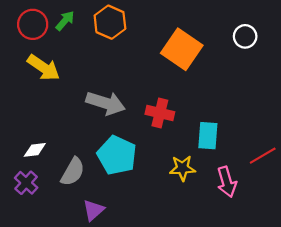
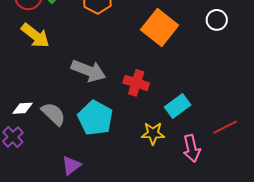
cyan rectangle: (208, 136) -> (178, 106), turned 45
gray semicircle: (73, 172) -> (53, 114), moved, turned -80

